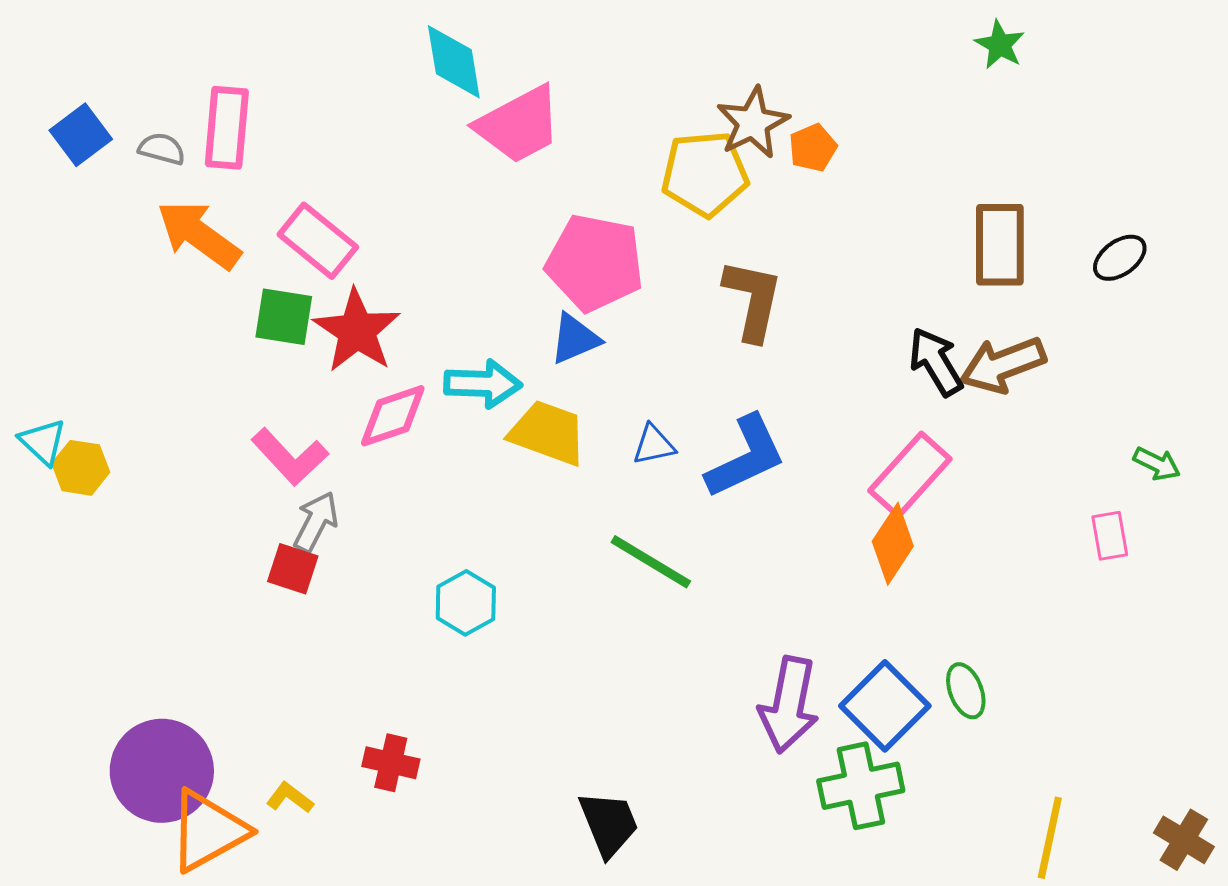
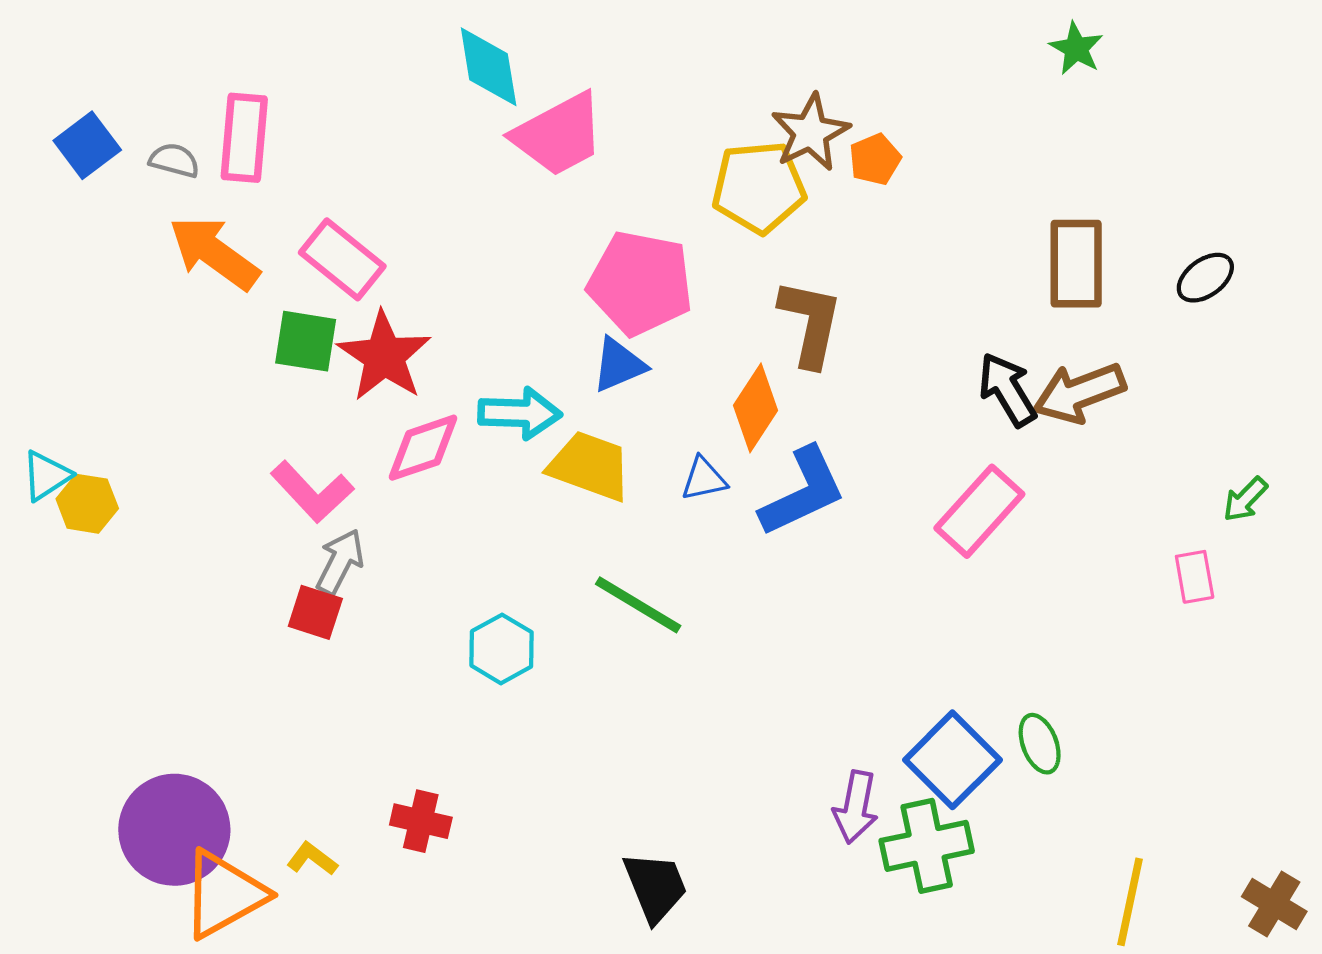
cyan triangle: (43, 442) -> (46, 476), turned 44
green arrow: (1157, 464) -> (1245, 499), turned 108
orange diamond: (893, 544) -> (755, 408), moved
green line: (651, 562) -> (638, 605), moved
purple arrow: (789, 705) -> (856, 807), moved, size x0.7

